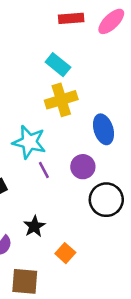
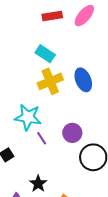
blue ellipse: (103, 129) -> (83, 80), moved

